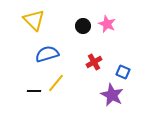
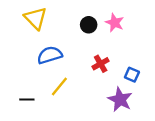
black line: (34, 91) -> (27, 99), moved

